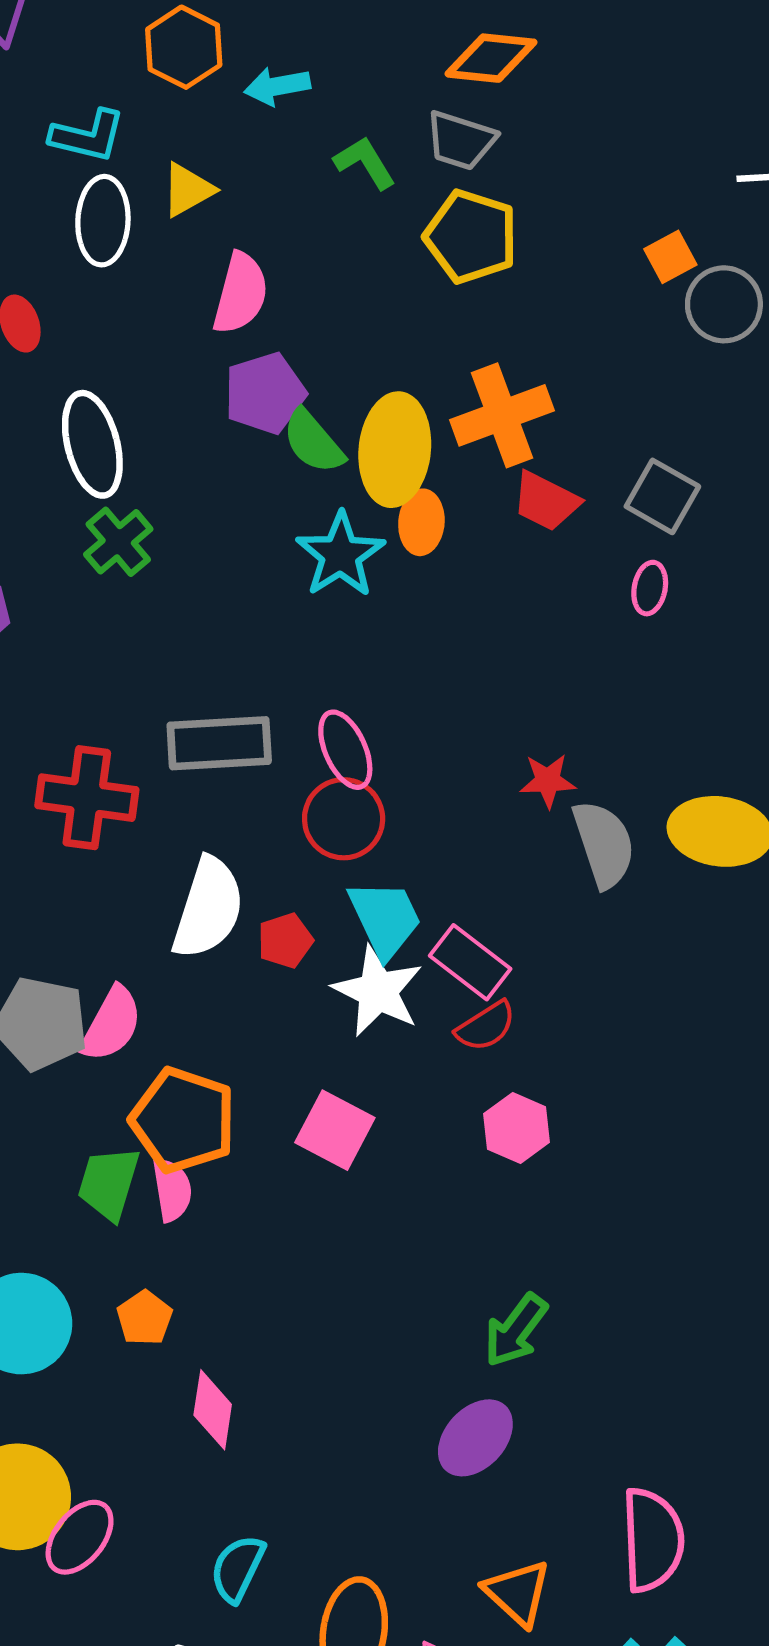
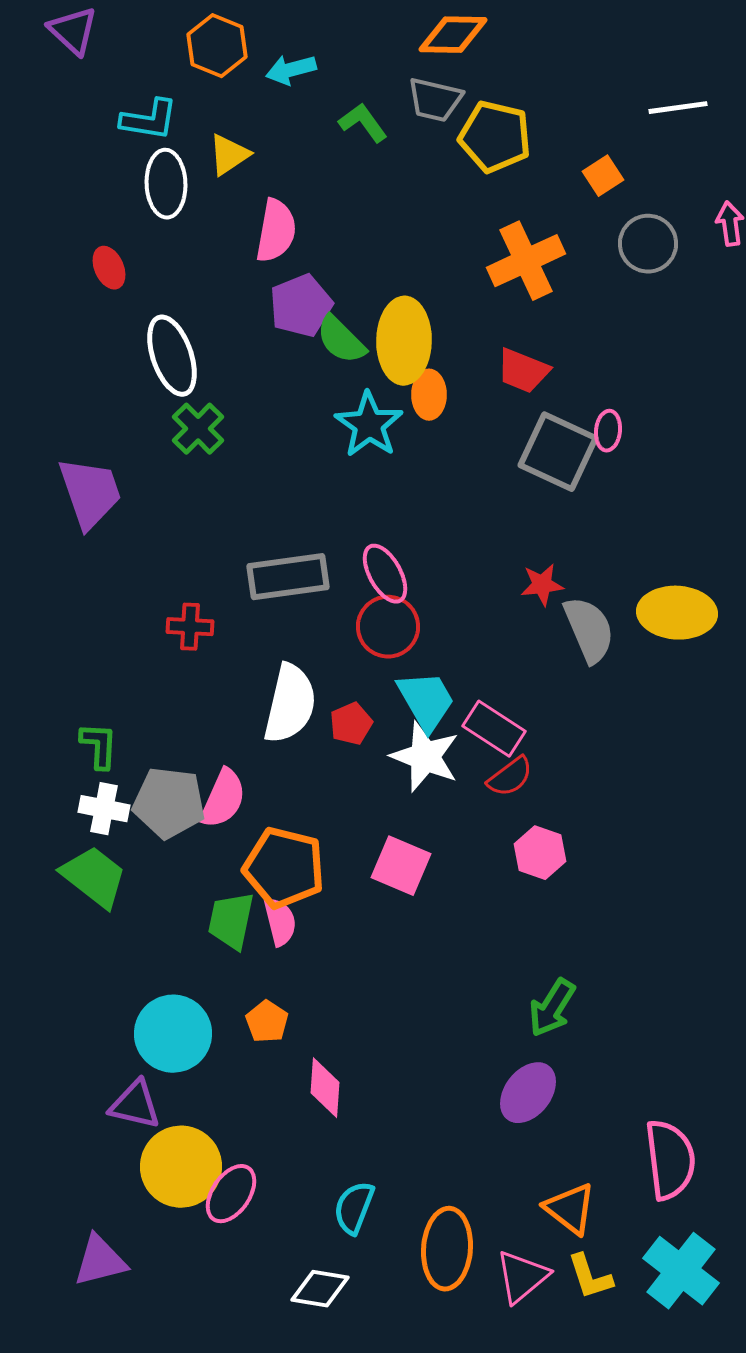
yellow pentagon: (471, 237) -> (495, 137), moved
gray circle: (724, 304) -> (648, 244), moved
orange cross: (502, 415) -> (526, 261), moved
gray square: (662, 496) -> (558, 452), moved, size x1.4
red cross: (87, 798) -> (190, 627), size x0.6

